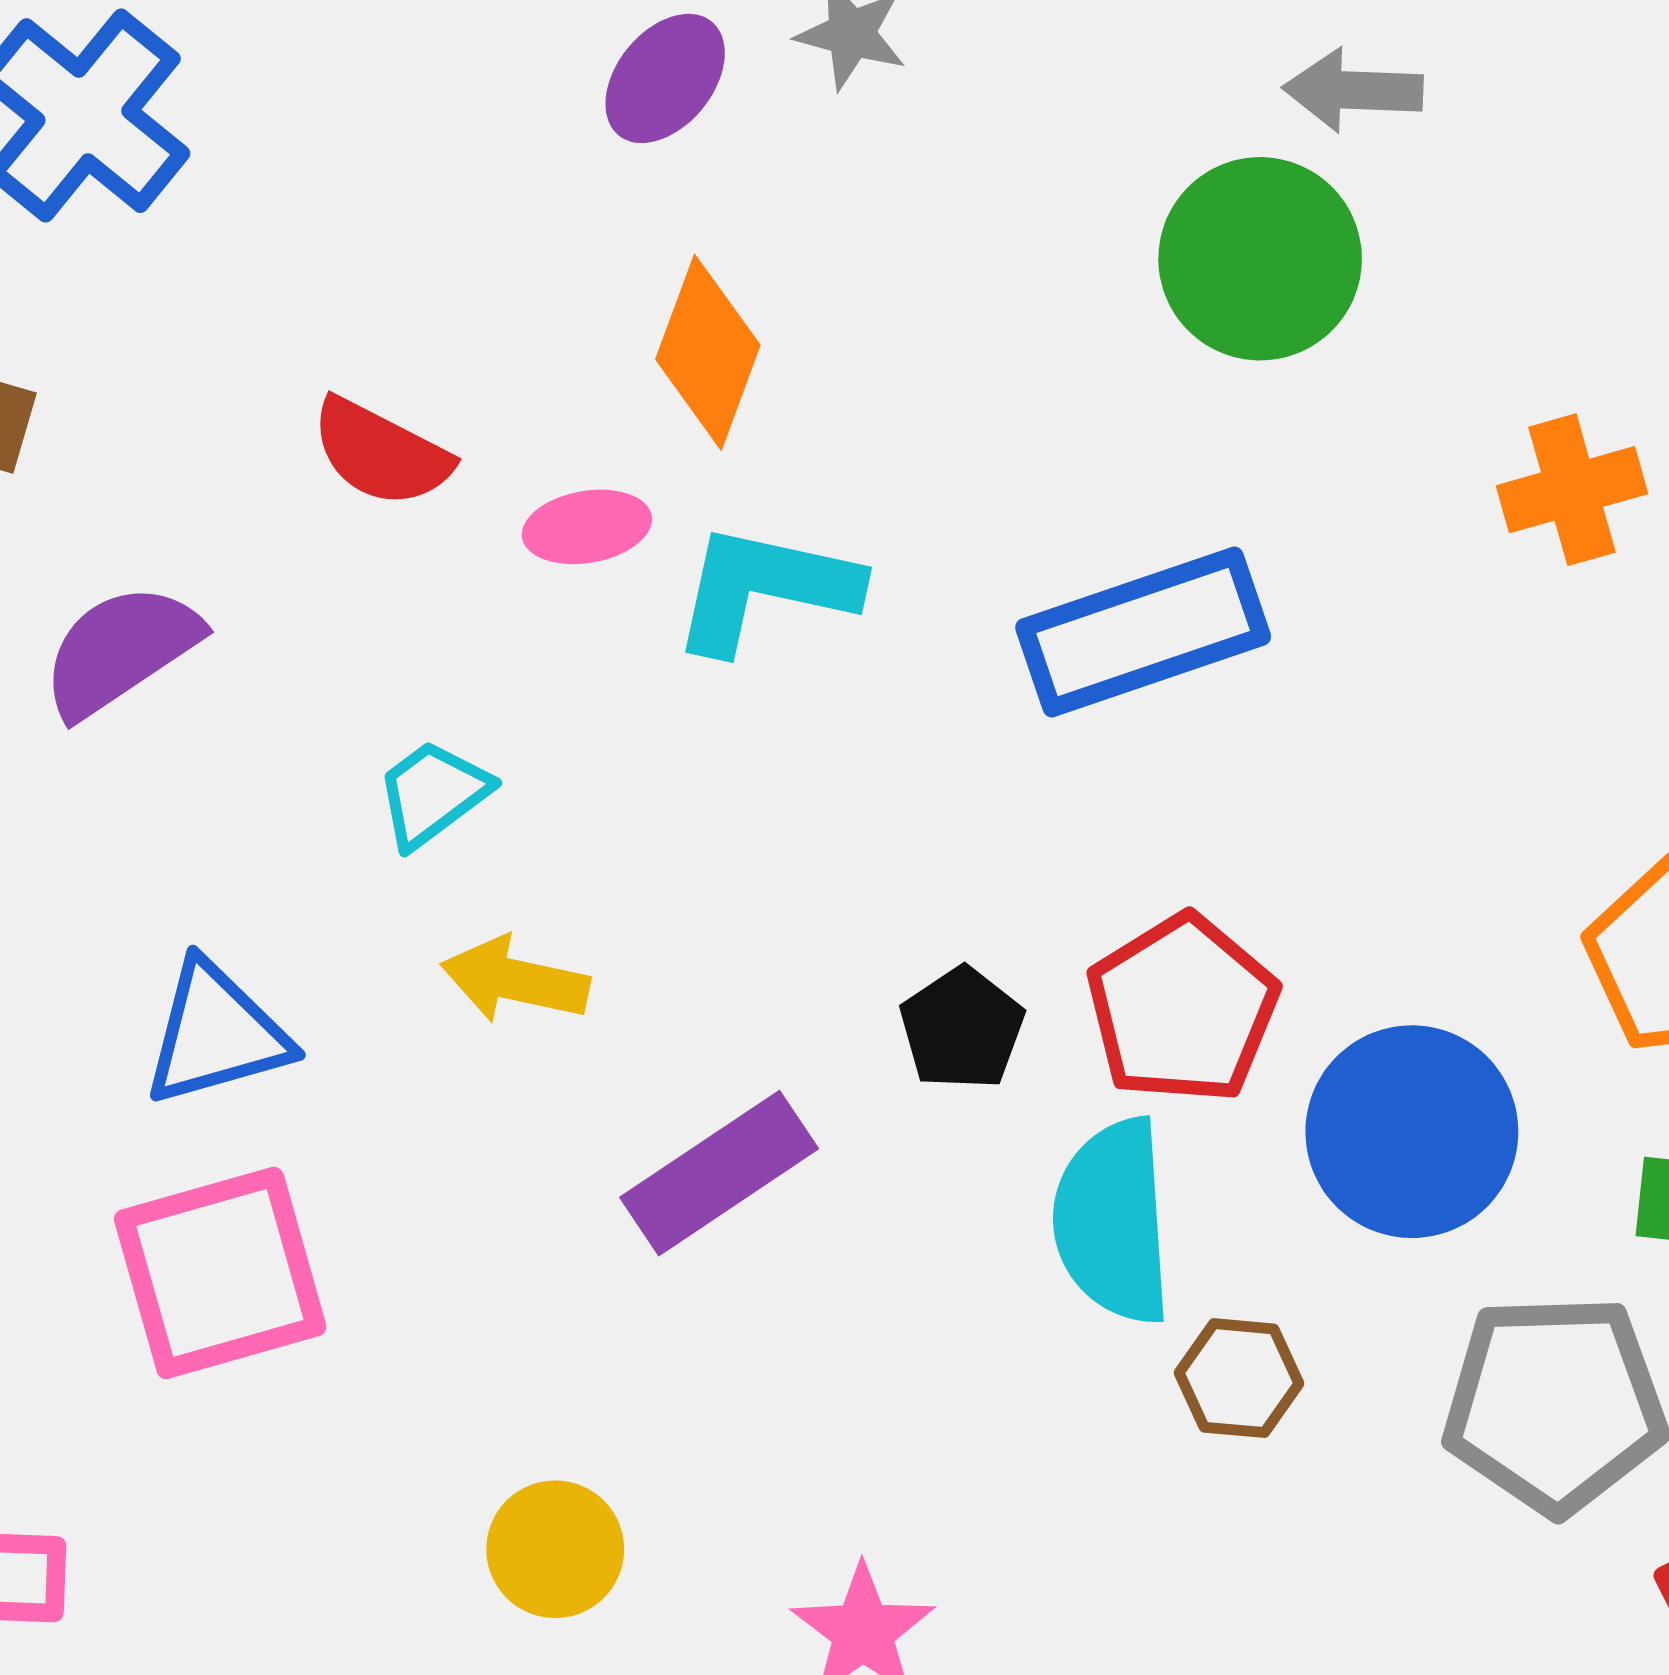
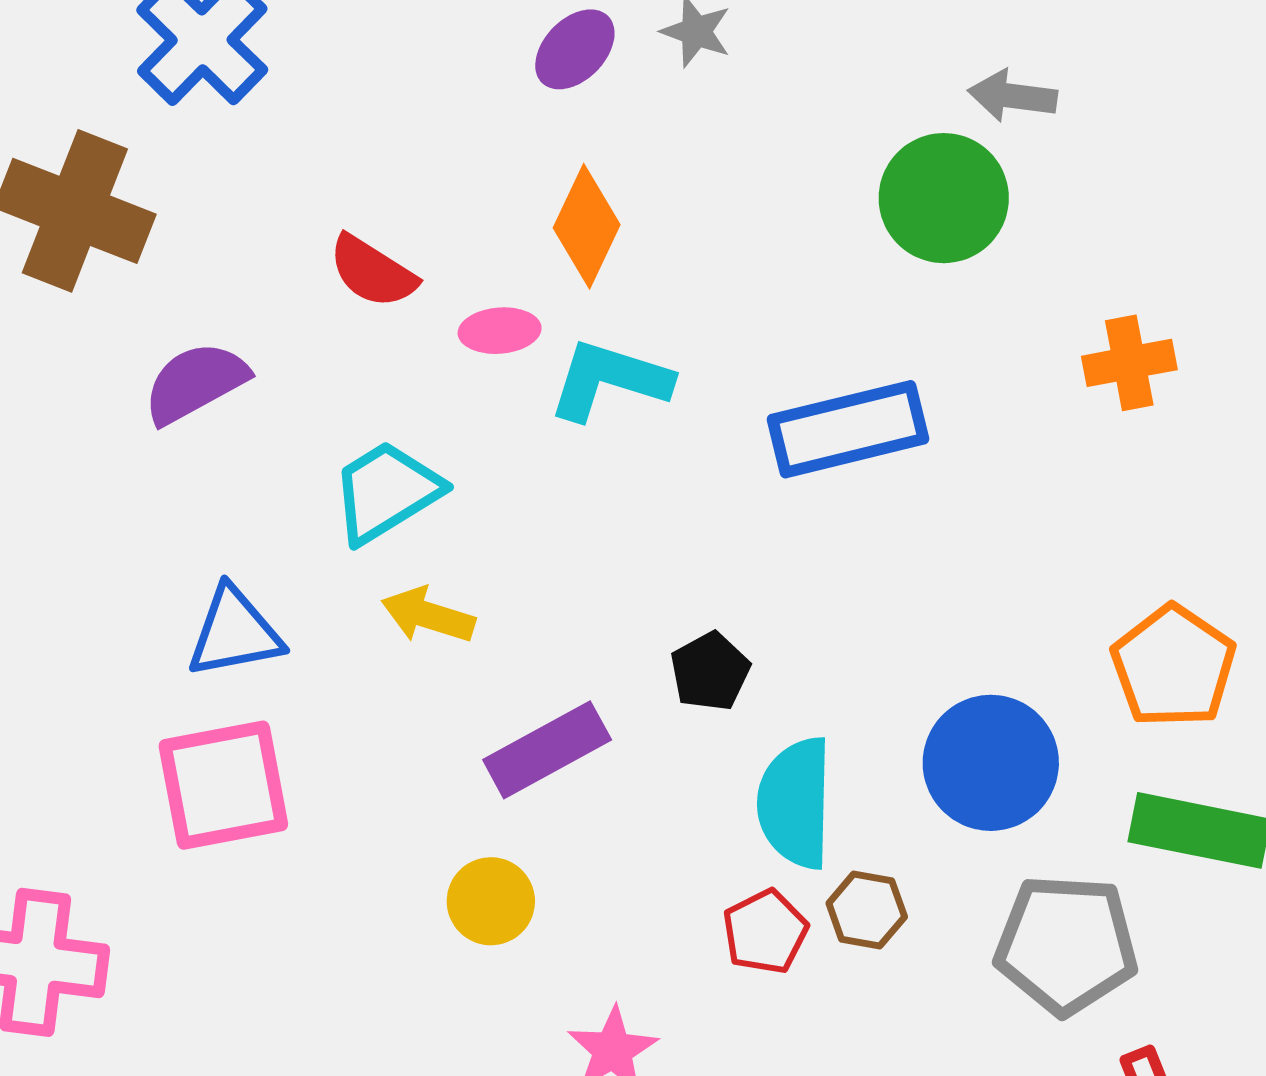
cyan trapezoid: (433, 794) -> (386, 492), size x1.5
red pentagon: (1182, 1009) -> (765, 932), moved, size x0.7
yellow circle: (555, 1549) -> (491, 901), moved

